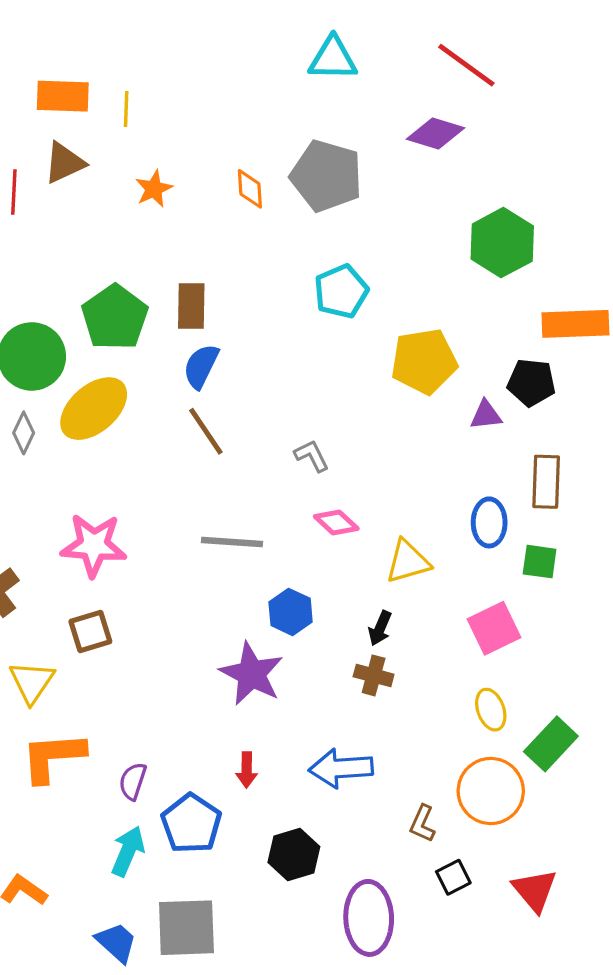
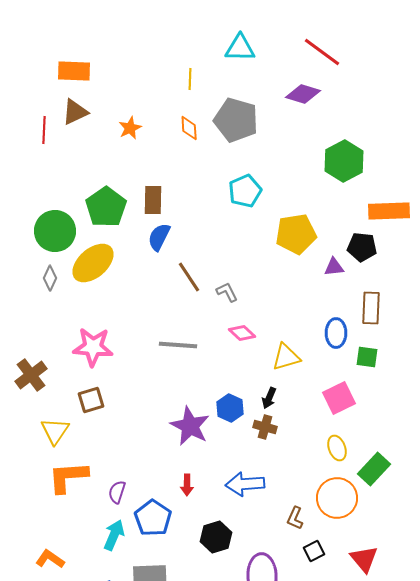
yellow line: (126, 109) -> (190, 79), moved
brown line: (206, 431) -> (189, 277), moved
blue hexagon: (291, 612) -> (230, 408), moved

